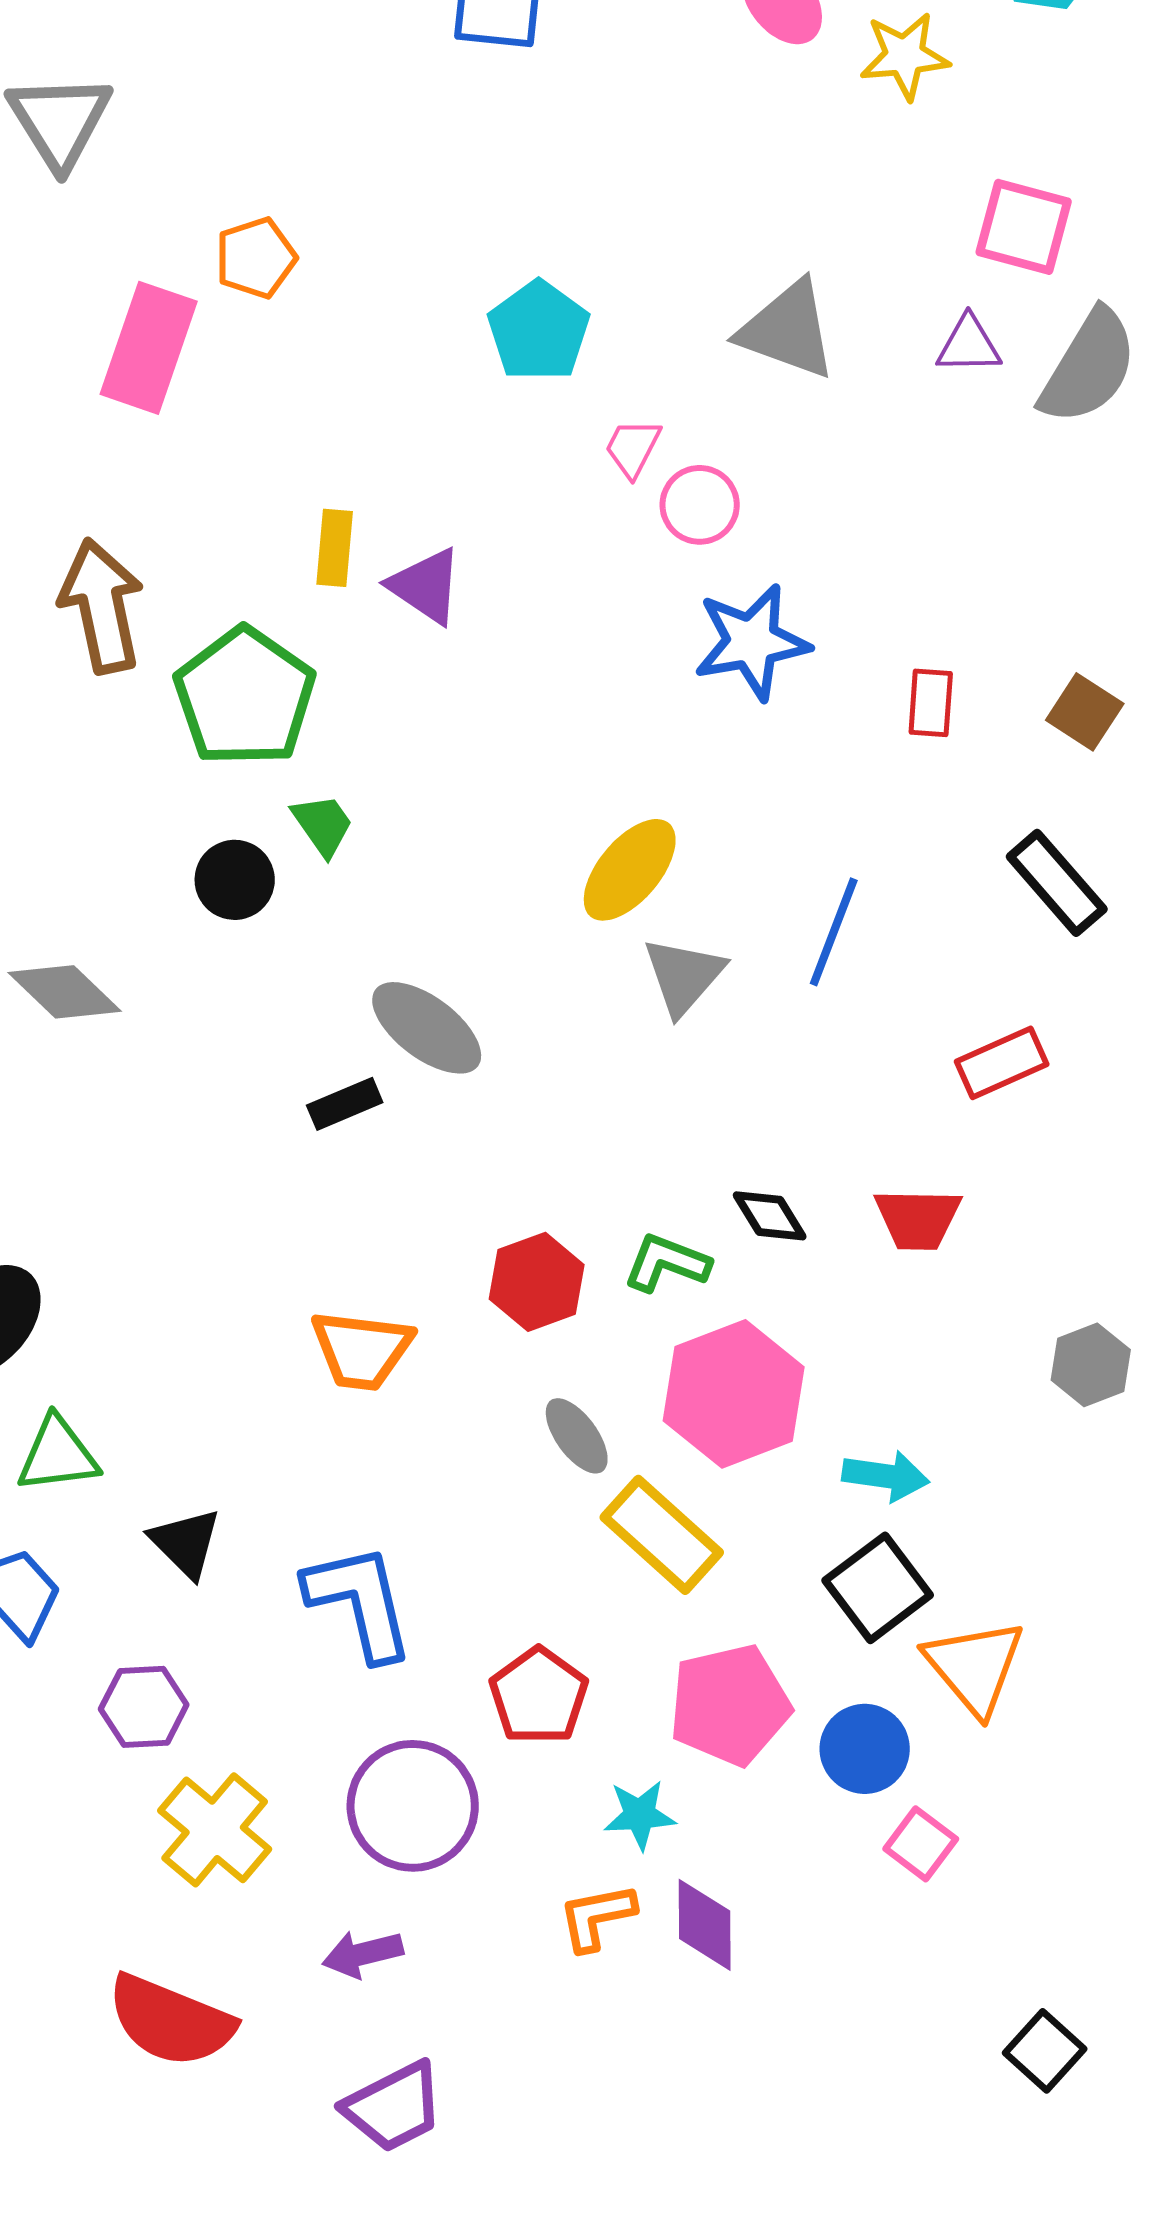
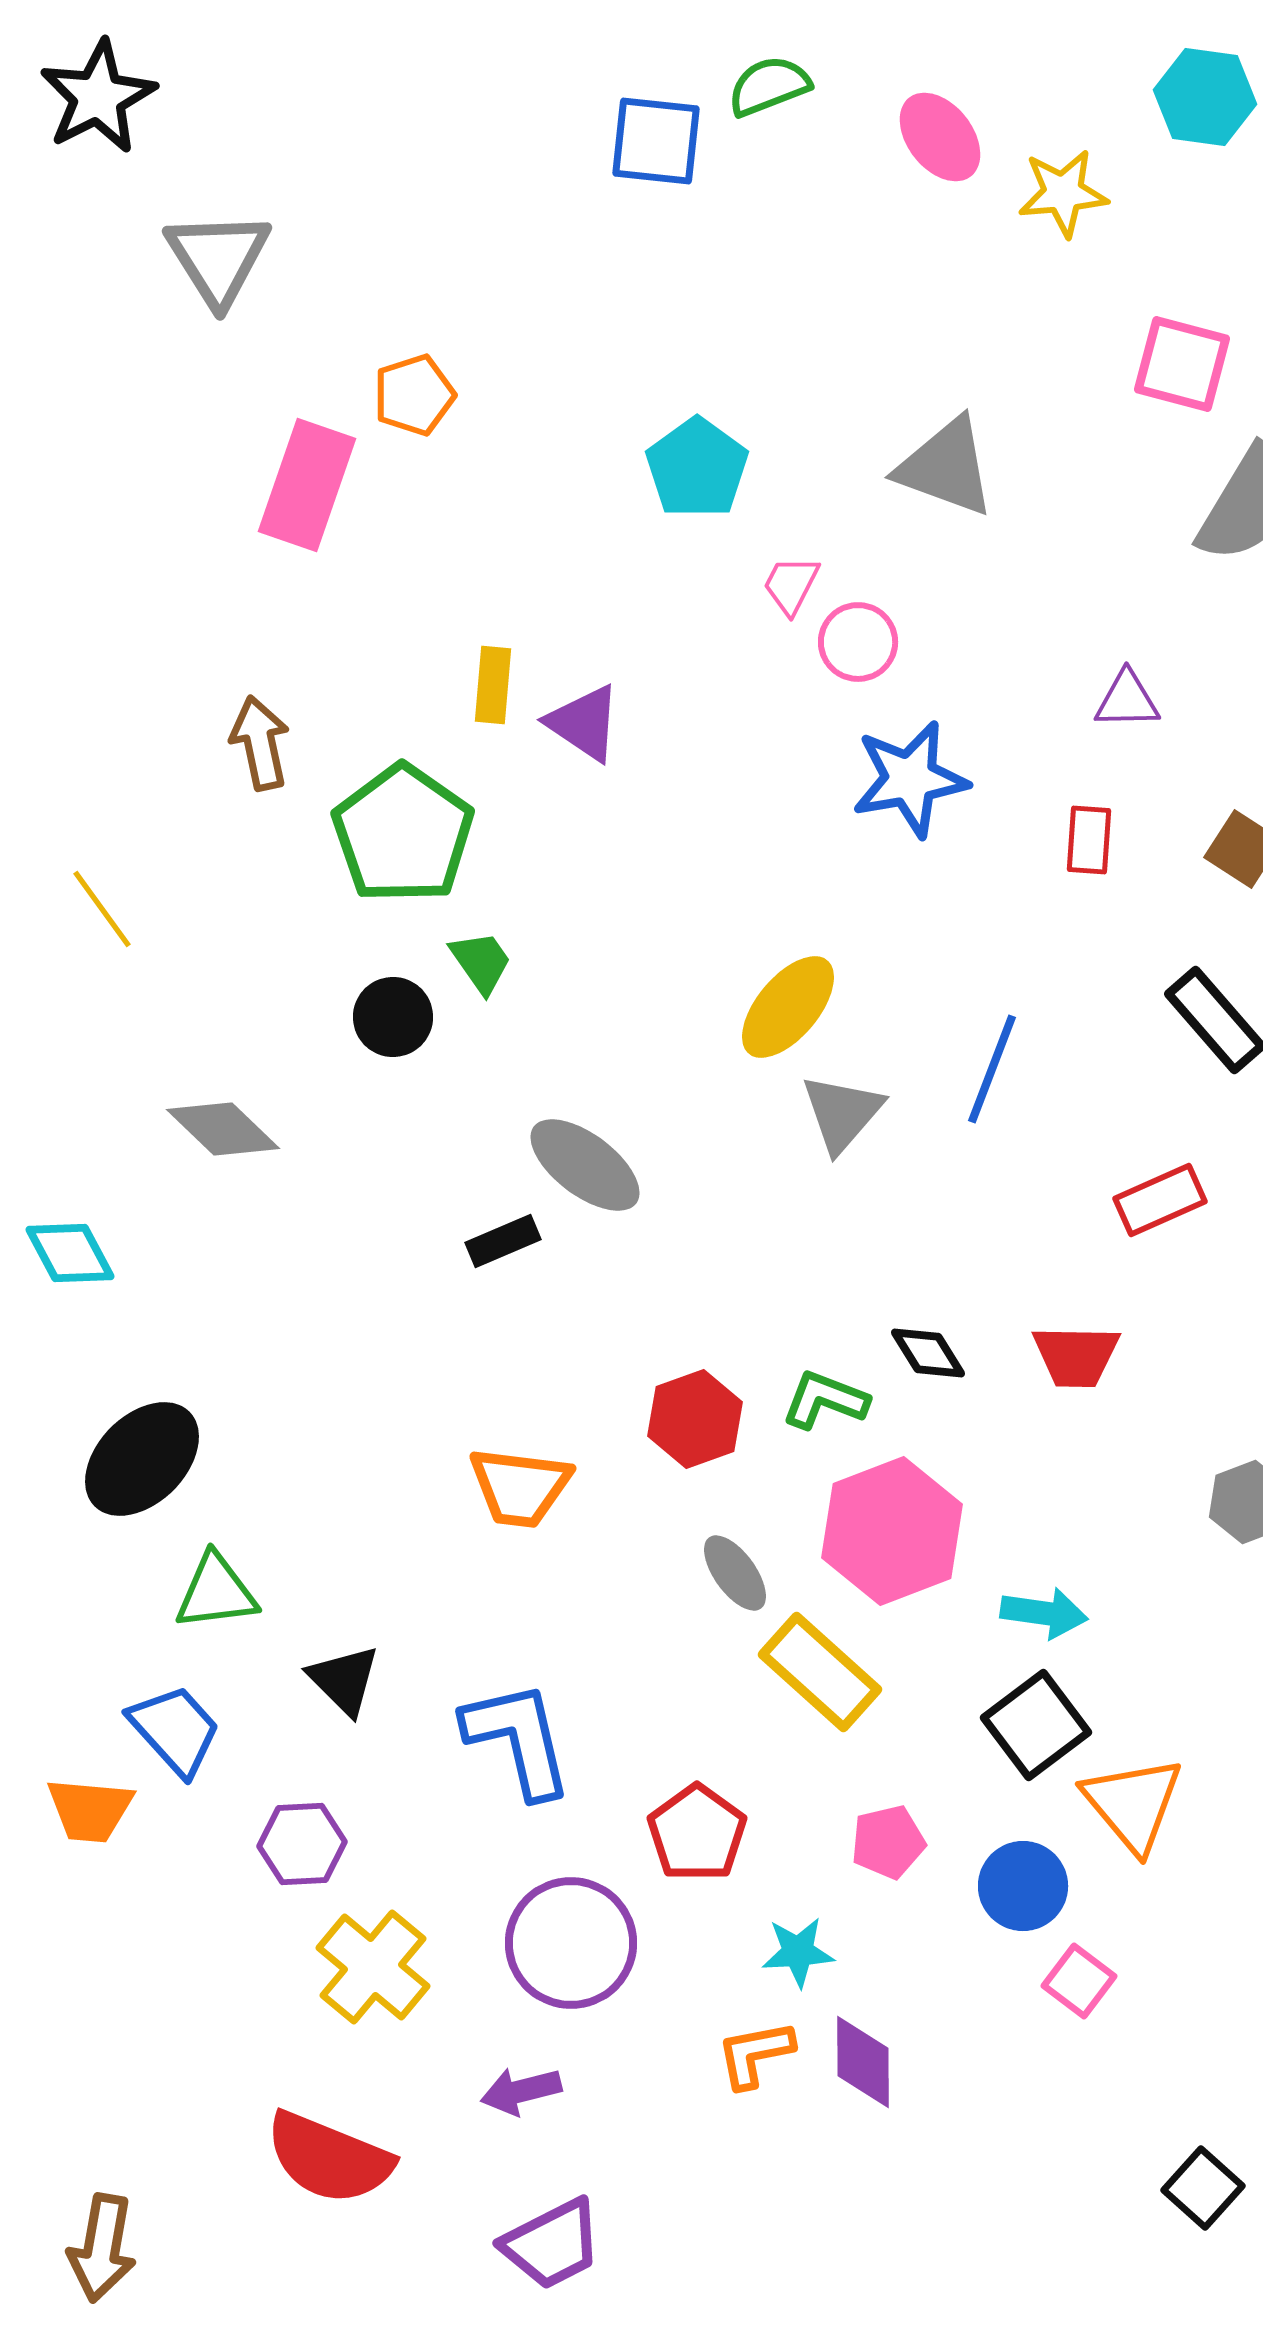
purple triangle: (969, 345) -> (1127, 700), moved
brown arrow: (102, 606) -> (260, 743), size x0.7
pink pentagon: (730, 1705) -> (888, 1842), size x0.6

